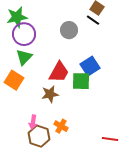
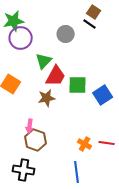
green triangle: (24, 57) -> (44, 61), moved
blue square: (90, 66) -> (103, 95), moved
orange cross: (61, 126) -> (85, 144), moved

